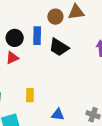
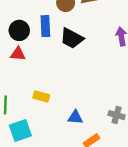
red triangle: (12, 58) -> (18, 54), turned 32
yellow rectangle: (30, 95) -> (41, 96), turned -72

